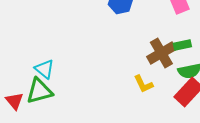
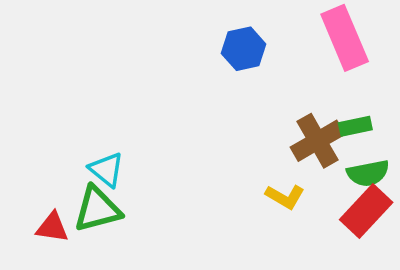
yellow L-shape: (143, 84) -> (285, 197), turned -35
red triangle: (14, 101) -> (52, 227), turned -42

